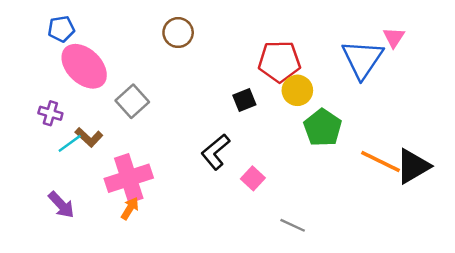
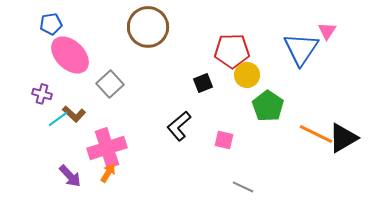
brown circle: (178, 33) -> (148, 27), size x1.6
pink square: (253, 178) -> (224, 140), moved, turned -30
purple arrow: (61, 205) -> (70, 176), moved

